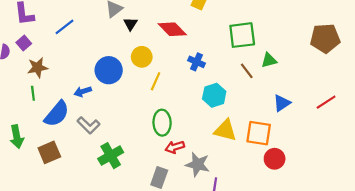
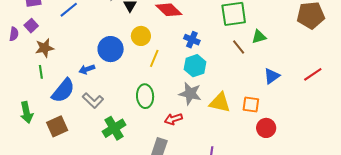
cyan hexagon: (214, 95) -> (195, 66), moved
green ellipse: (162, 123) -> (145, 96), moved
orange square: (259, 133) -> (251, 104), size x0.7
gray star: (198, 164) -> (190, 94), moved

